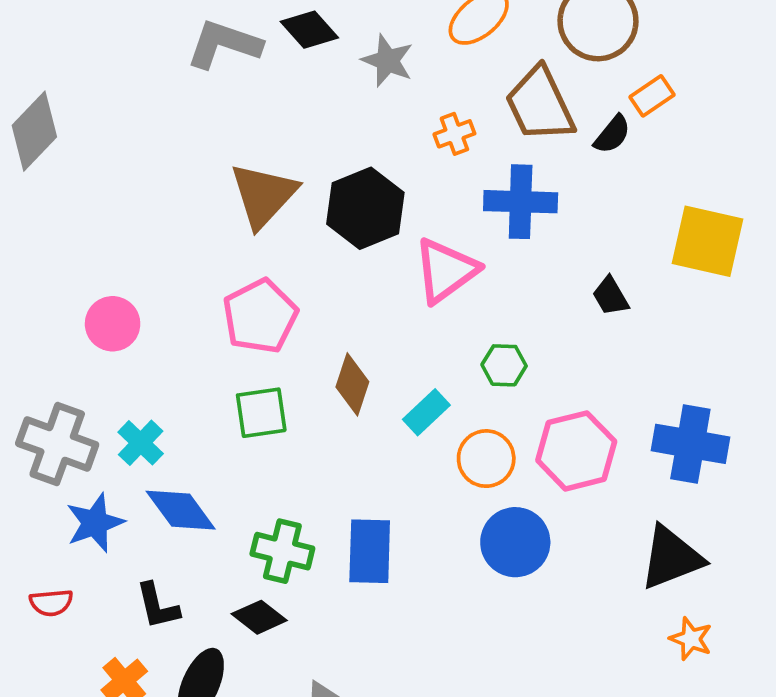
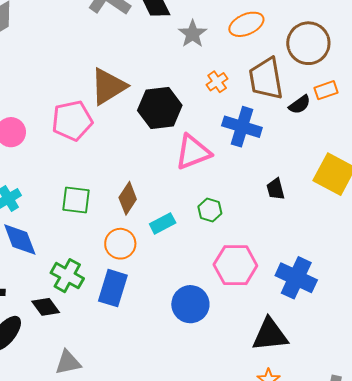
orange cross: (454, 134) -> (217, 82), turned -30
pink pentagon: (260, 316) -> (72, 121), moved
orange circle: (486, 459) -> (120, 244), moved

